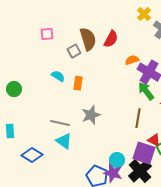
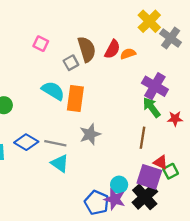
yellow cross: (144, 14) -> (149, 21), size x1.5
pink square: (47, 34) -> (41, 44), turned 32
orange semicircle: (132, 60) -> (128, 54), moved
cyan semicircle: (58, 76) -> (53, 91), size x1.5
orange rectangle: (78, 83) -> (75, 98), size x1.6
blue diamond: (32, 155) -> (26, 142), moved

